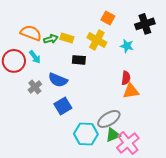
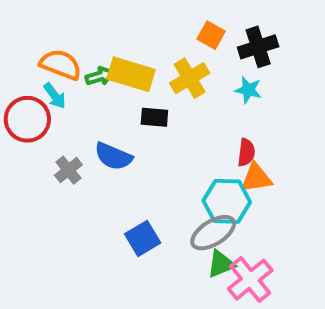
black cross: (145, 24) -> (258, 47), moved
yellow rectangle: (67, 38) -> (131, 74), size x1.6
yellow cross: (97, 40) -> (190, 78), turned 30
cyan arrow: (35, 57) -> (55, 96), moved
blue square: (63, 106) -> (143, 238), moved
cyan hexagon: (86, 134) -> (227, 201), moved

